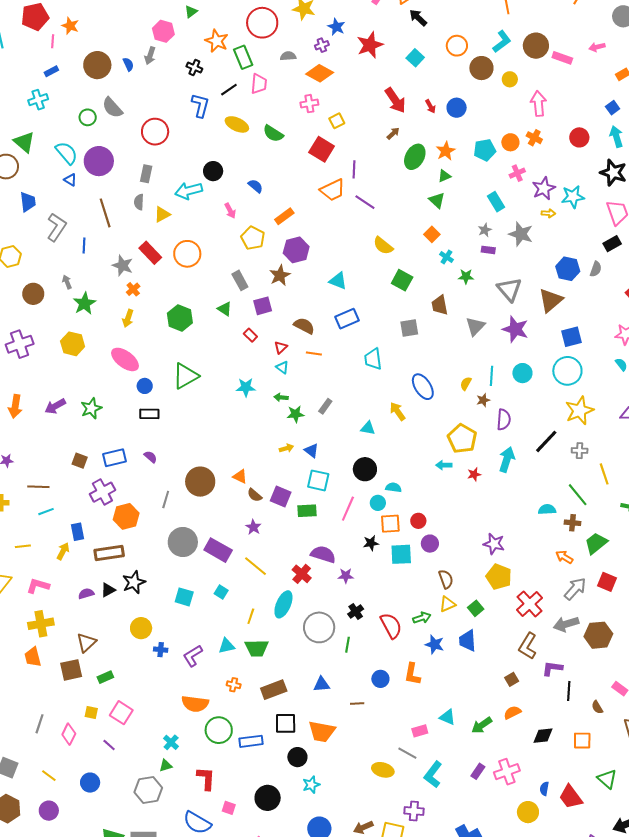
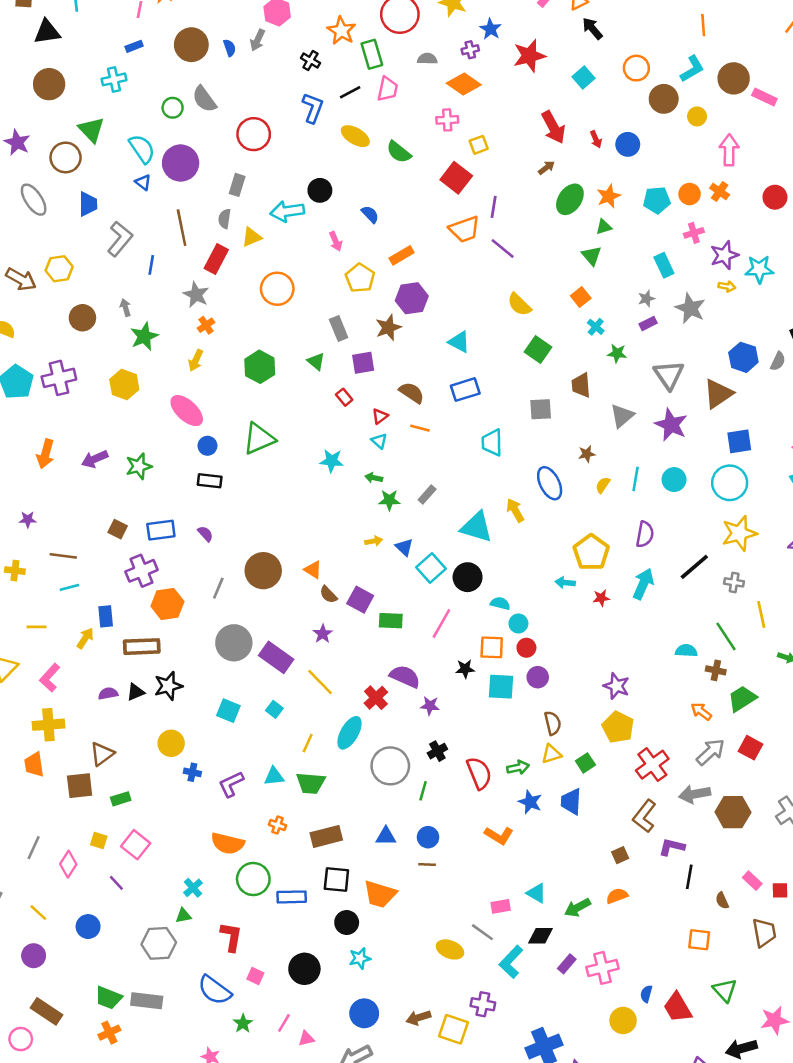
purple rectangle: (488, 250) -> (648, 324), turned -40
red rectangle: (150, 253) -> (216, 259), moved, turned 65
brown star: (483, 400) -> (587, 454), moved
cyan triangle: (368, 428) -> (477, 527), size x1.8
cyan square: (318, 480) -> (431, 568), moved, turned 30
cyan circle: (378, 503) -> (518, 623), moved
pink L-shape: (38, 586) -> (50, 678), turned -70
orange L-shape: (412, 674) -> (499, 835), turned -75
blue circle: (380, 679) -> (428, 837), moved
black diamond: (543, 736) -> (541, 936), moved

